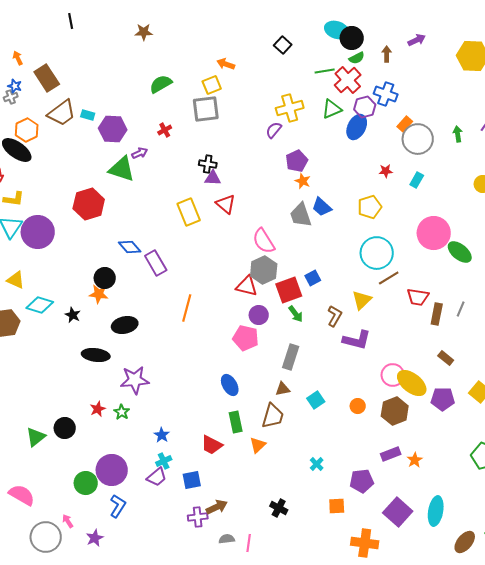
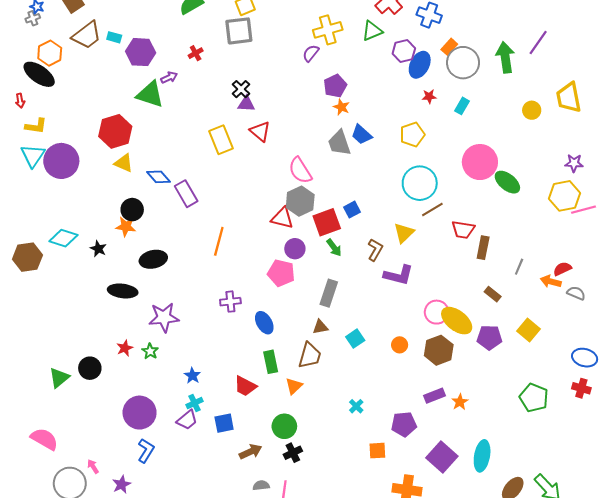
purple hexagon: (365, 107) -> (404, 51), moved
blue ellipse: (357, 127) -> (420, 65), moved
green arrow: (458, 134) -> (505, 57), size x1.8
black cross: (208, 164) -> (241, 89), turned 36
yellow triangle: (16, 280) -> (124, 163), moved
gray line: (461, 309) -> (519, 267), moved
green circle: (86, 483) -> (284, 426), moved
black cross: (279, 508) -> (293, 453), moved, turned 36
purple cross: (198, 517) -> (230, 302), moved

